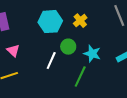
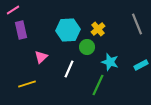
green circle: (68, 47) -> (87, 47), moved
pink triangle: (13, 51) -> (41, 57), moved, turned 32

